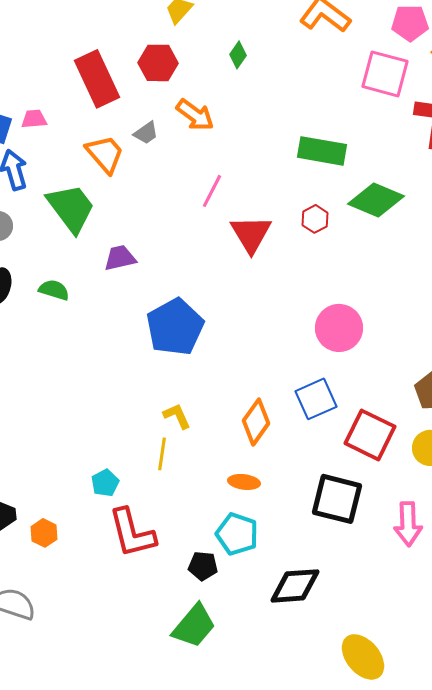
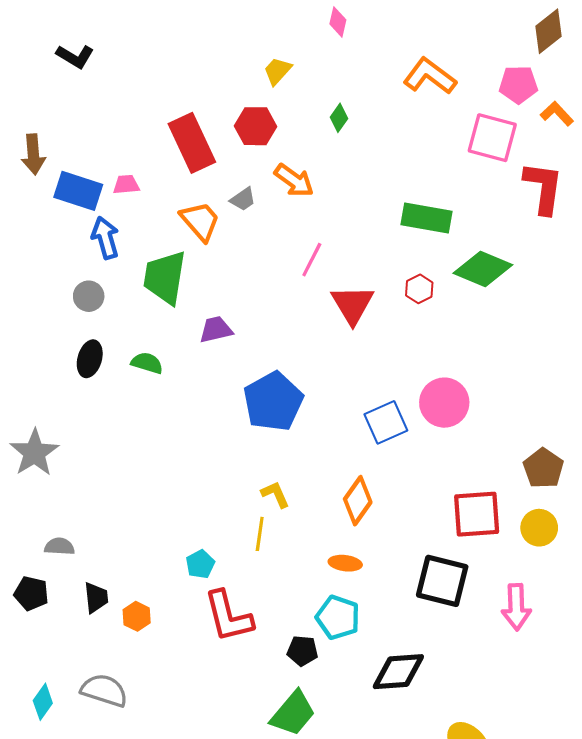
green trapezoid: (71, 208) -> (165, 277), turned -134
blue square: (316, 399) -> (386, 422), moved
red square: (370, 435) -> (477, 514), turned -30

